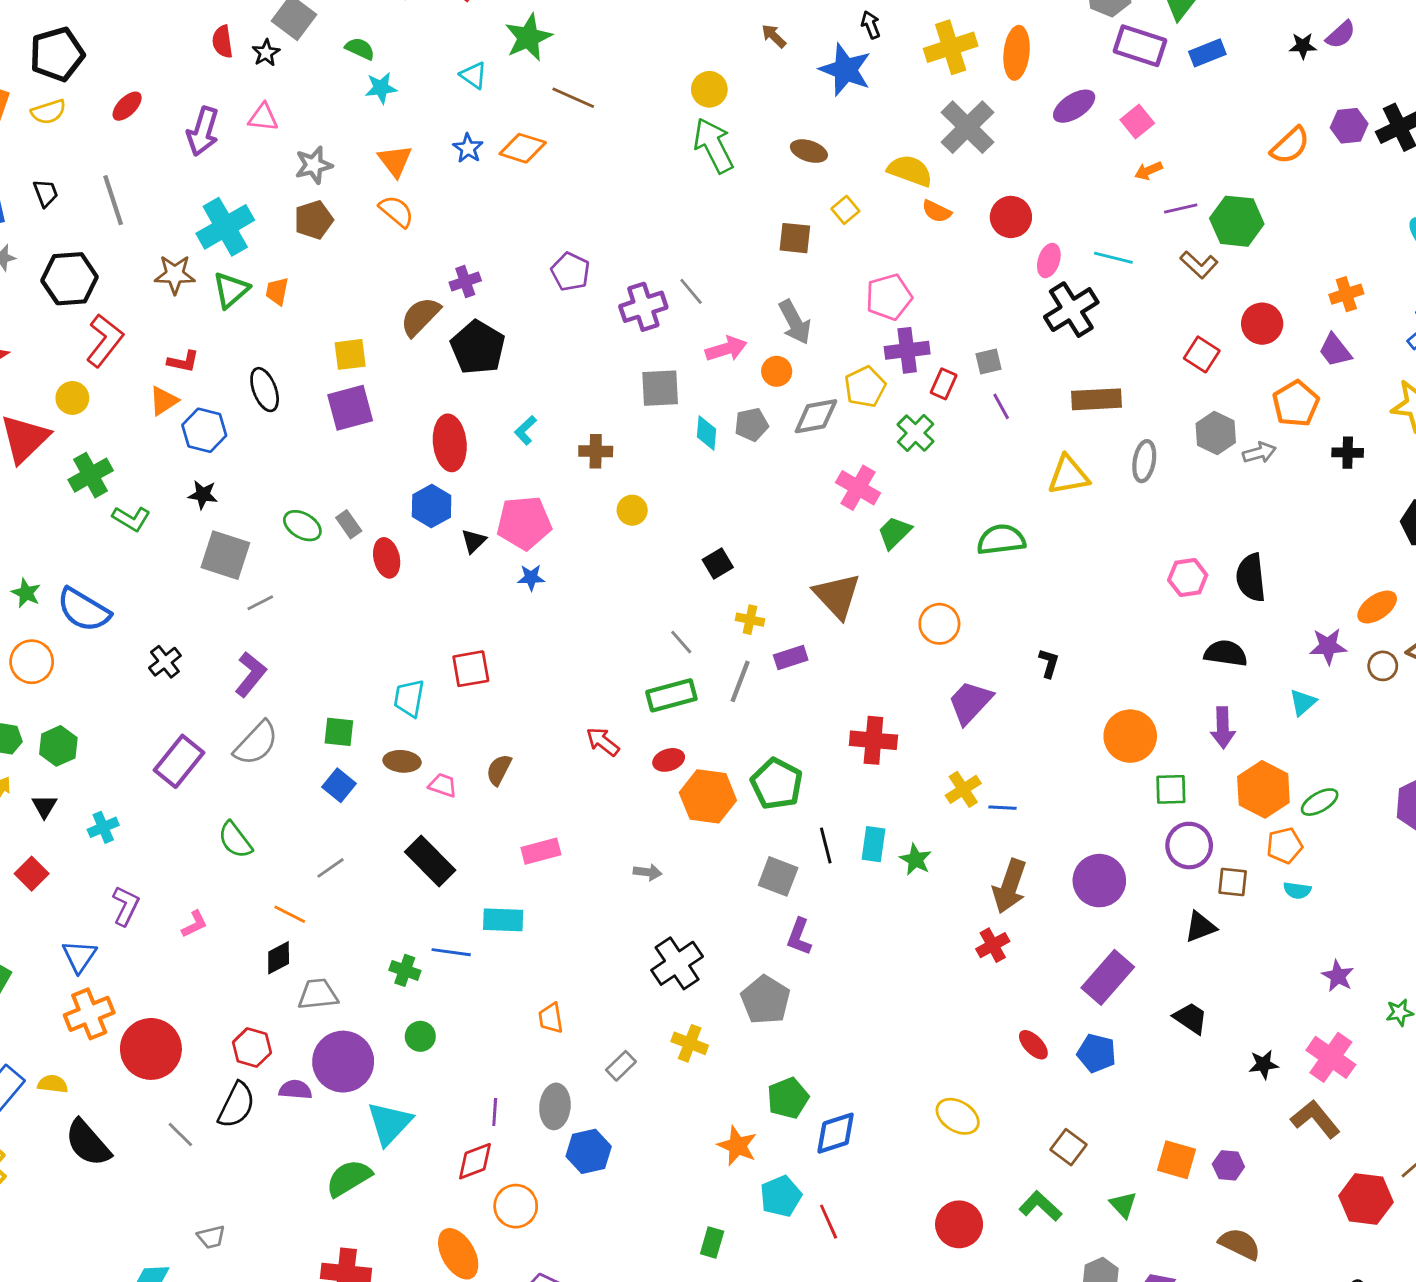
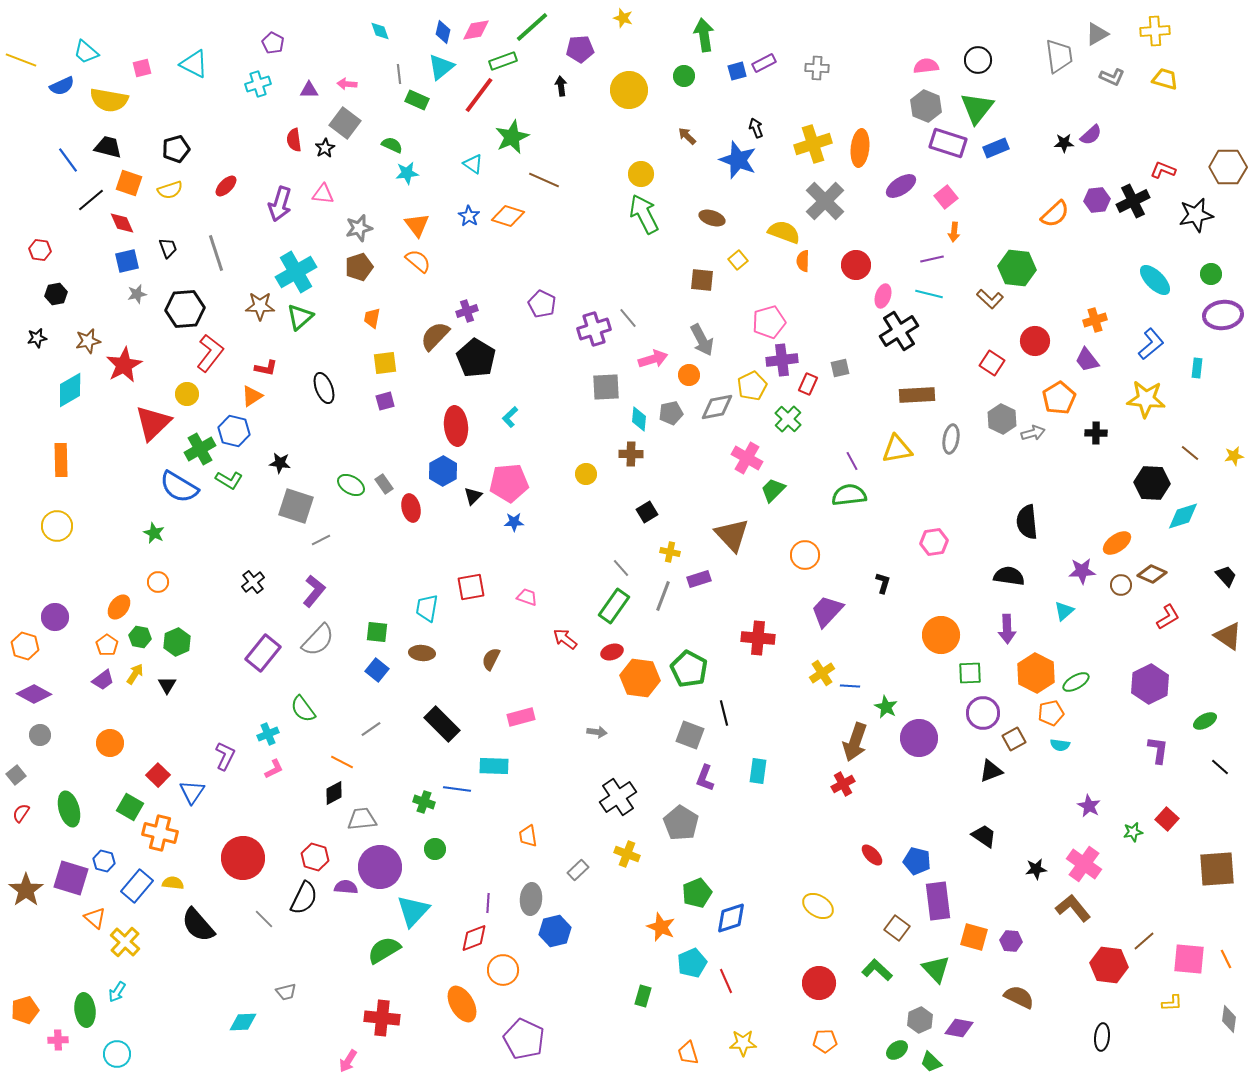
black pentagon: (57, 54) -> (176, 149), size x0.7
orange arrow: (1148, 171) -> (954, 232), turned -60
purple line: (1181, 209) -> (932, 259), moved
orange semicircle: (937, 211) -> (803, 261), turned 65
orange trapezoid: (277, 291) -> (372, 318), moved
purple line: (1001, 406) -> (852, 461), moved
purple square: (350, 408) -> (385, 401), size x0.6
blue hexagon: (204, 430) -> (234, 431), moved
brown cross: (596, 451) -> (631, 454), moved
pink hexagon: (1188, 578) -> (934, 542), moved
blue semicircle: (84, 610) -> (179, 487), moved
orange circle: (32, 662) -> (158, 582), size x0.7
green rectangle: (671, 695) -> (614, 606), turned -40
pink trapezoid: (443, 785) -> (527, 597), moved
cyan cross: (103, 827) -> (268, 734), moved
cyan rectangle: (873, 844) -> (758, 771), moved
green star: (916, 860) -> (886, 707), moved
red square: (32, 874) -> (158, 775), moved
brown square: (1233, 882) -> (1014, 739), turned -35
purple rectangle: (1108, 977) -> (938, 901), moved, turned -48
orange cross: (89, 1014) -> (160, 833), moved, turned 36
green triangle: (1123, 1205) -> (936, 969), size x1.4

